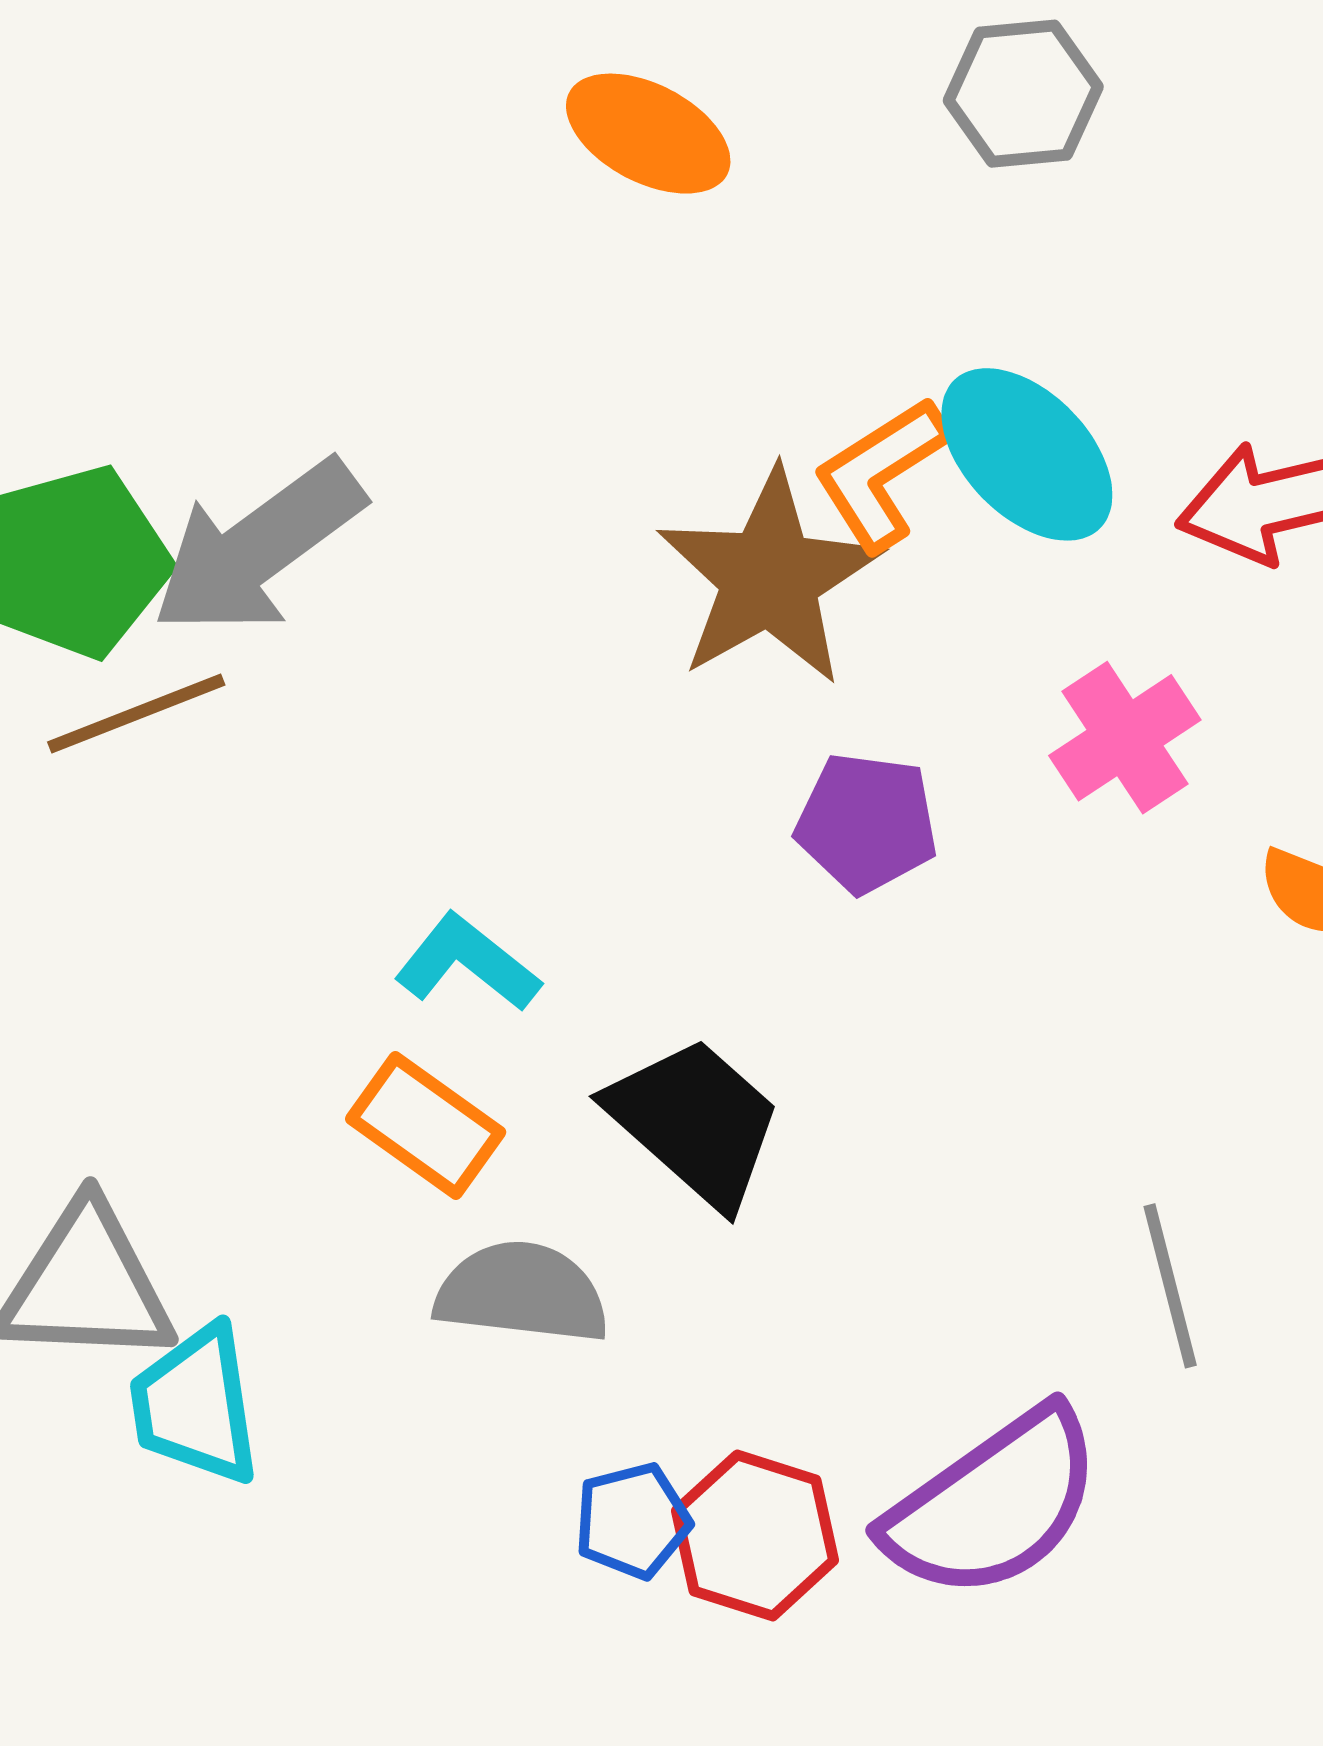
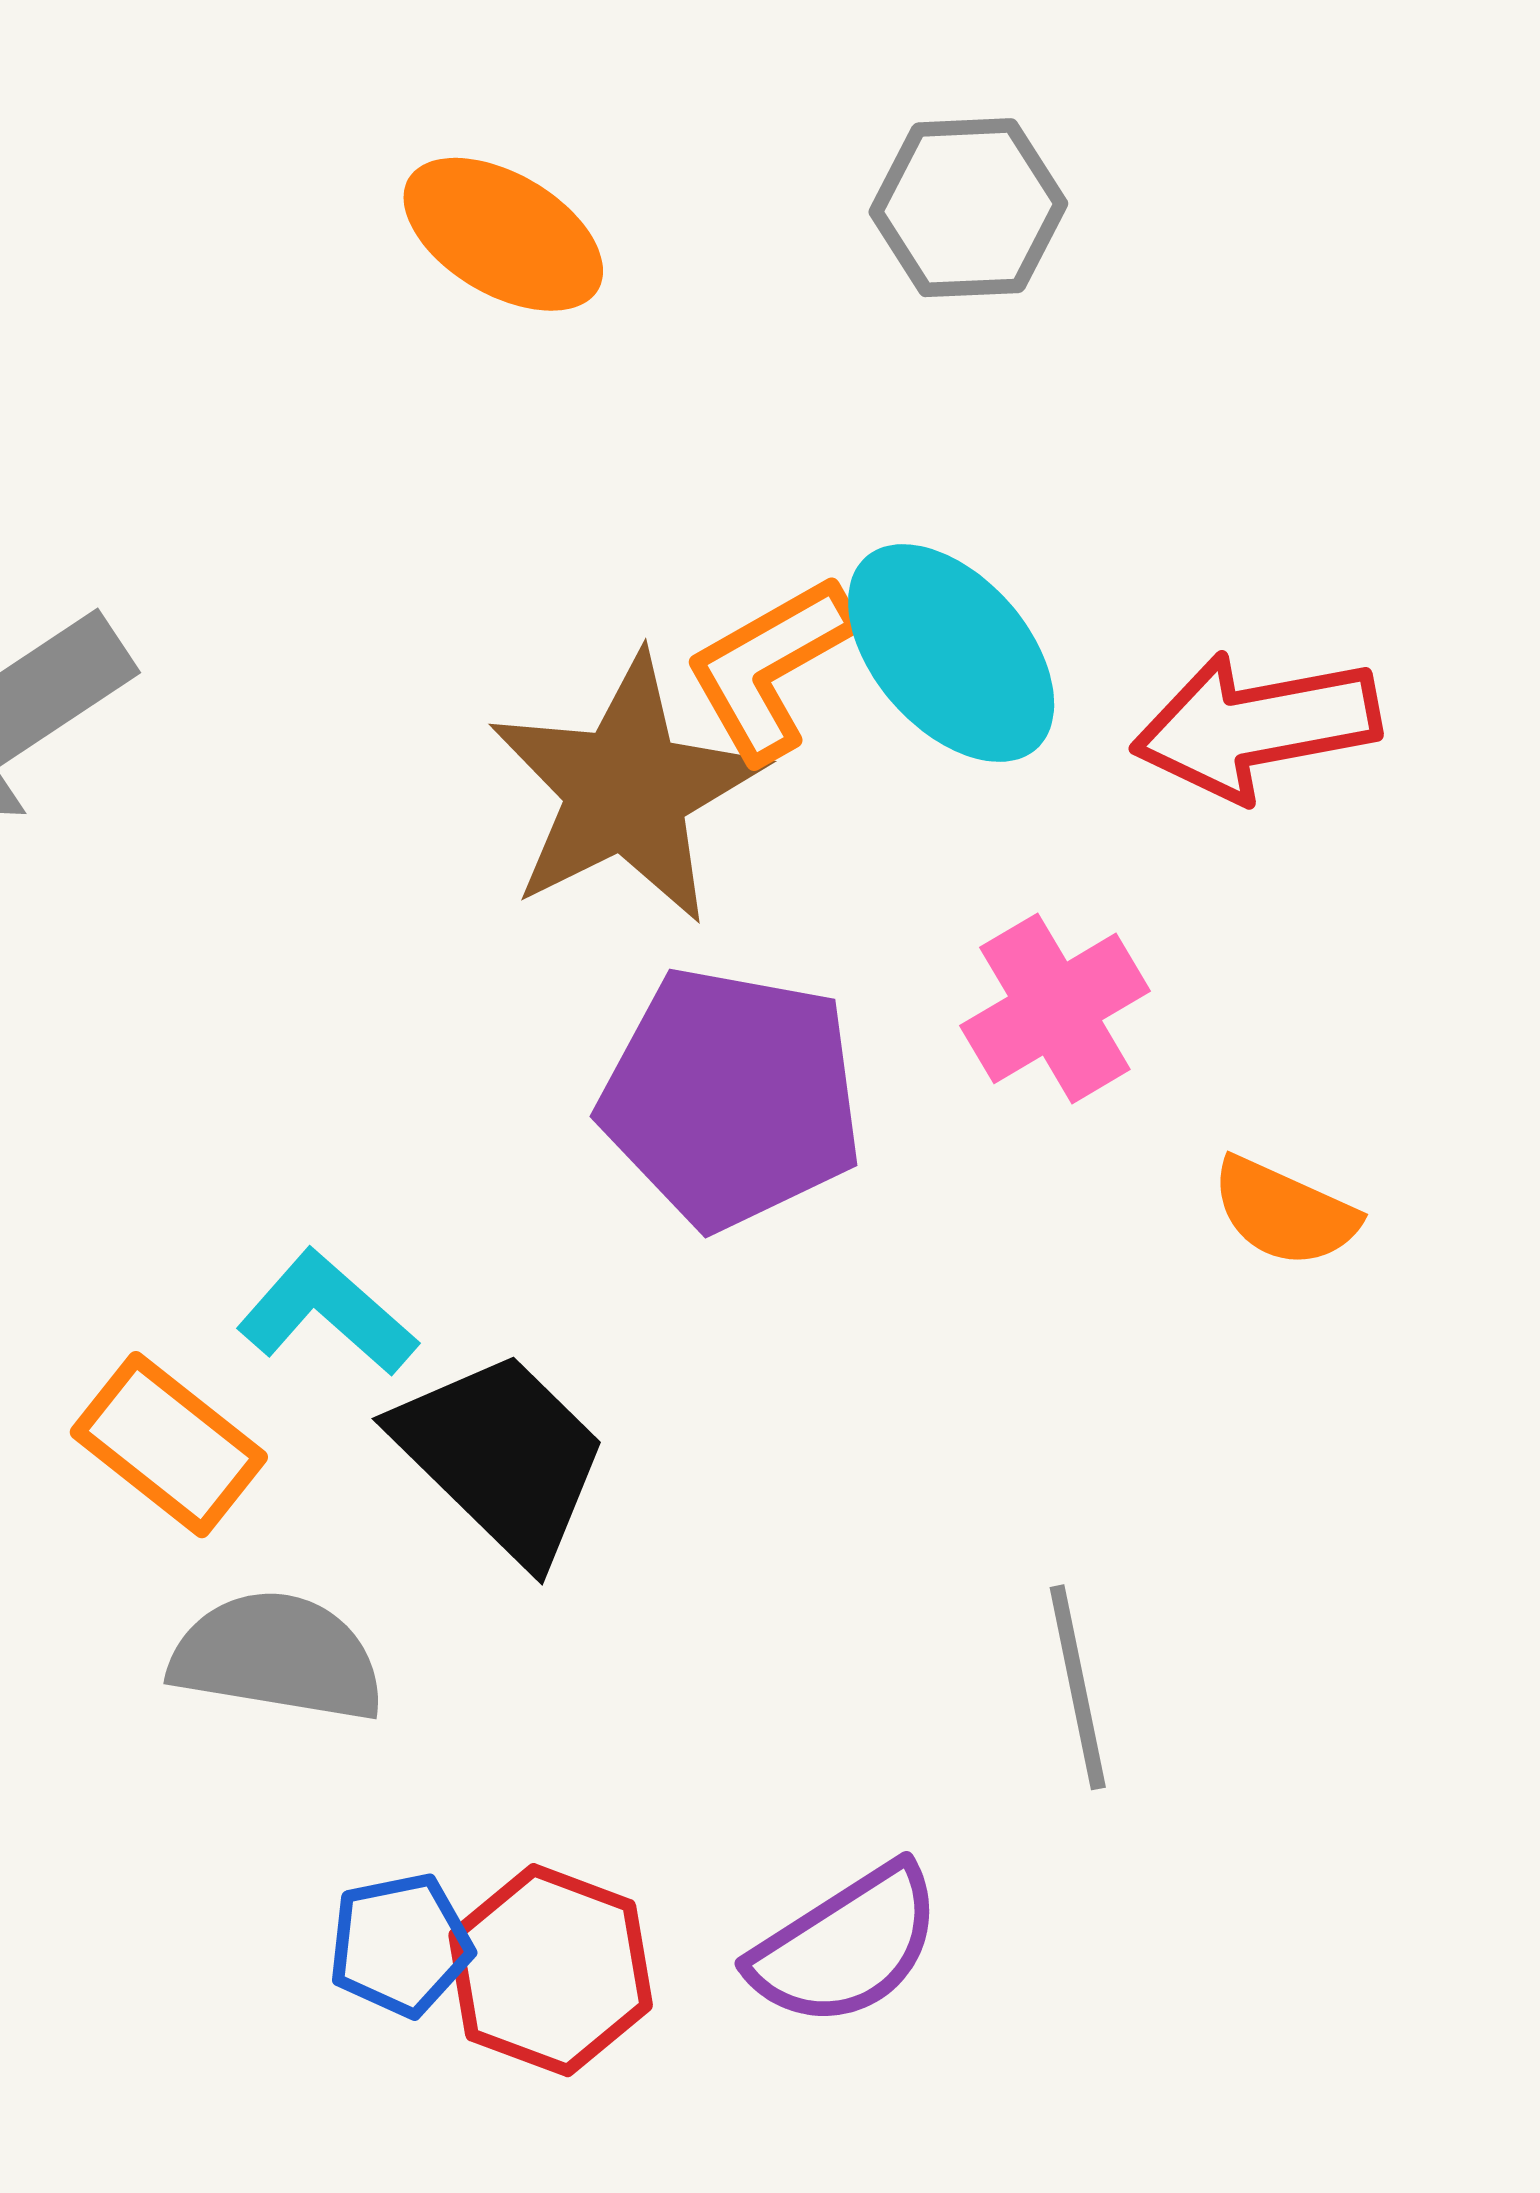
purple pentagon: (867, 823) -> (731, 1098), size x1.5
cyan L-shape: (467, 963) -> (327, 1313), moved
purple semicircle: (993, 1504) -> (846, 1946), size x0.7

